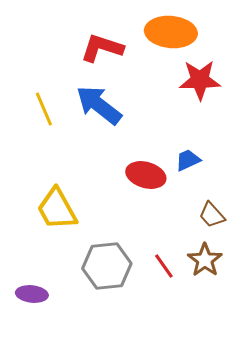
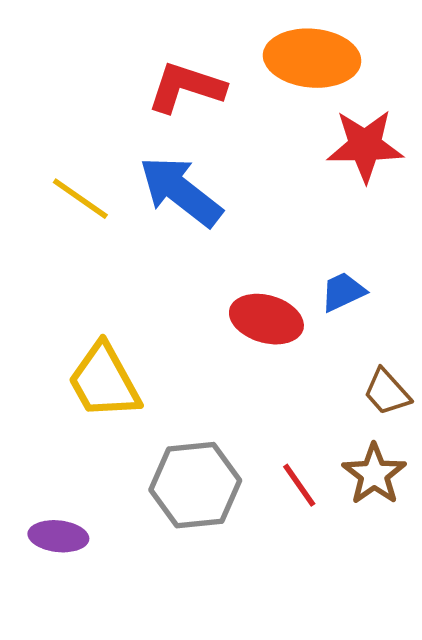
yellow line: (44, 109) -> (80, 199), turned -32

